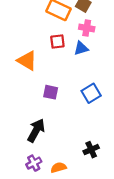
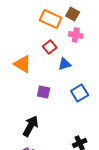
red square: (57, 42) -> (50, 47), turned -32
blue triangle: (81, 48) -> (65, 64), moved

